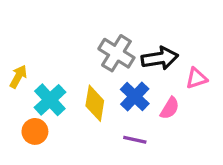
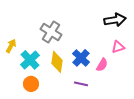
gray cross: (116, 53) -> (51, 32), moved
black arrow: (160, 58) -> (115, 20), moved
orange circle: (35, 131) -> (31, 84), moved

